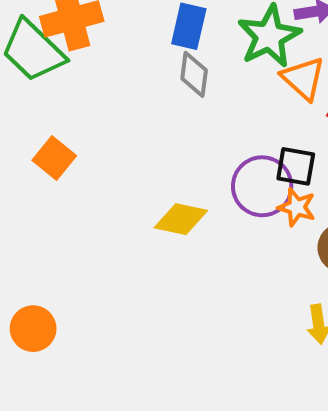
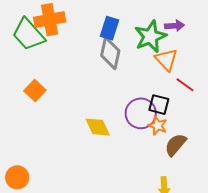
gray diamond: (194, 74) -> (110, 53), size x1.4
yellow diamond: (181, 219) -> (98, 127), turned 48

